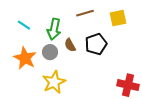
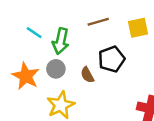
cyan line: (24, 25) -> (34, 33), moved
brown semicircle: (70, 45) -> (87, 75), moved

